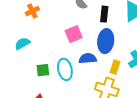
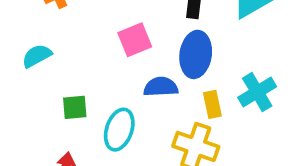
yellow rectangle: (115, 67) -> (212, 104), turned -32
cyan ellipse: (65, 69) -> (119, 130), moved, turned 30

